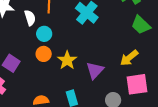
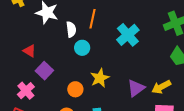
orange circle: (44, 54) -> (75, 89), moved
purple triangle: (95, 70) -> (136, 88), moved

